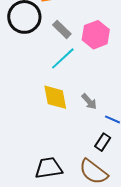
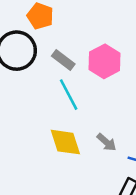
cyan line: (63, 58) -> (69, 95), turned -68

